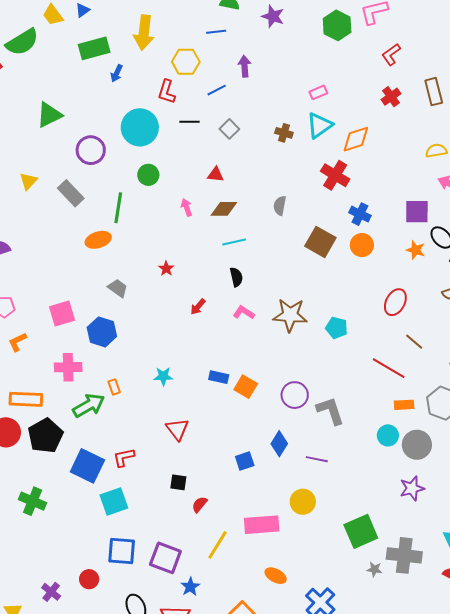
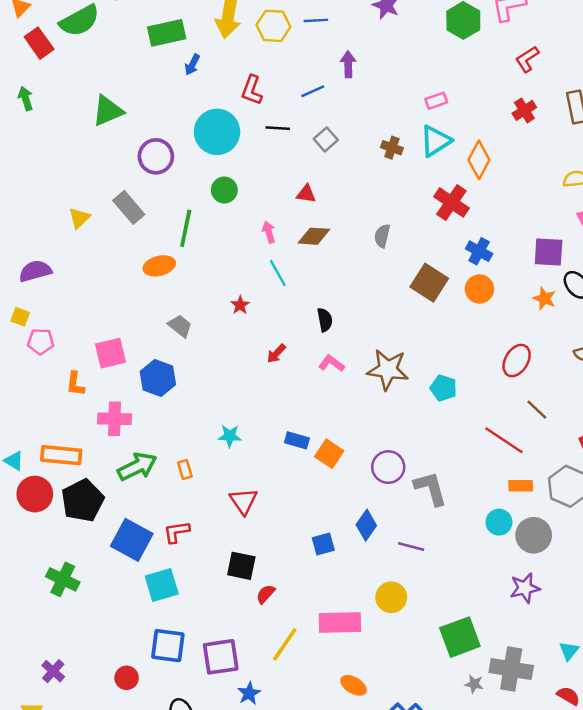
yellow hexagon: (186, 62) -> (273, 26), moved
orange diamond: (356, 139) -> (479, 160), turned -48
yellow triangle: (28, 181) -> (79, 218), moved
cyan line: (234, 242) -> (278, 273), moved, turned 70
orange L-shape: (17, 342) -> (75, 384), moved, turned -60
orange rectangle: (114, 387) -> (185, 469), moved
black square: (178, 482) -> (241, 566), size x1.4
purple square: (165, 558) -> (221, 657), turned -32
purple cross: (51, 592) -> (53, 671), moved

